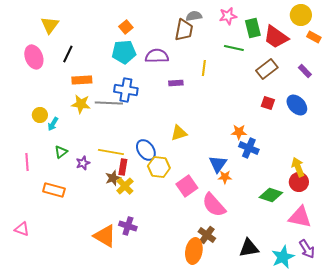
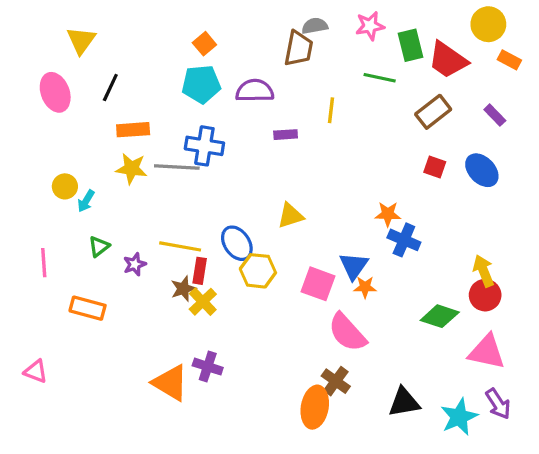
pink square: (187, 186) -> (318, 284), moved, turned -35

